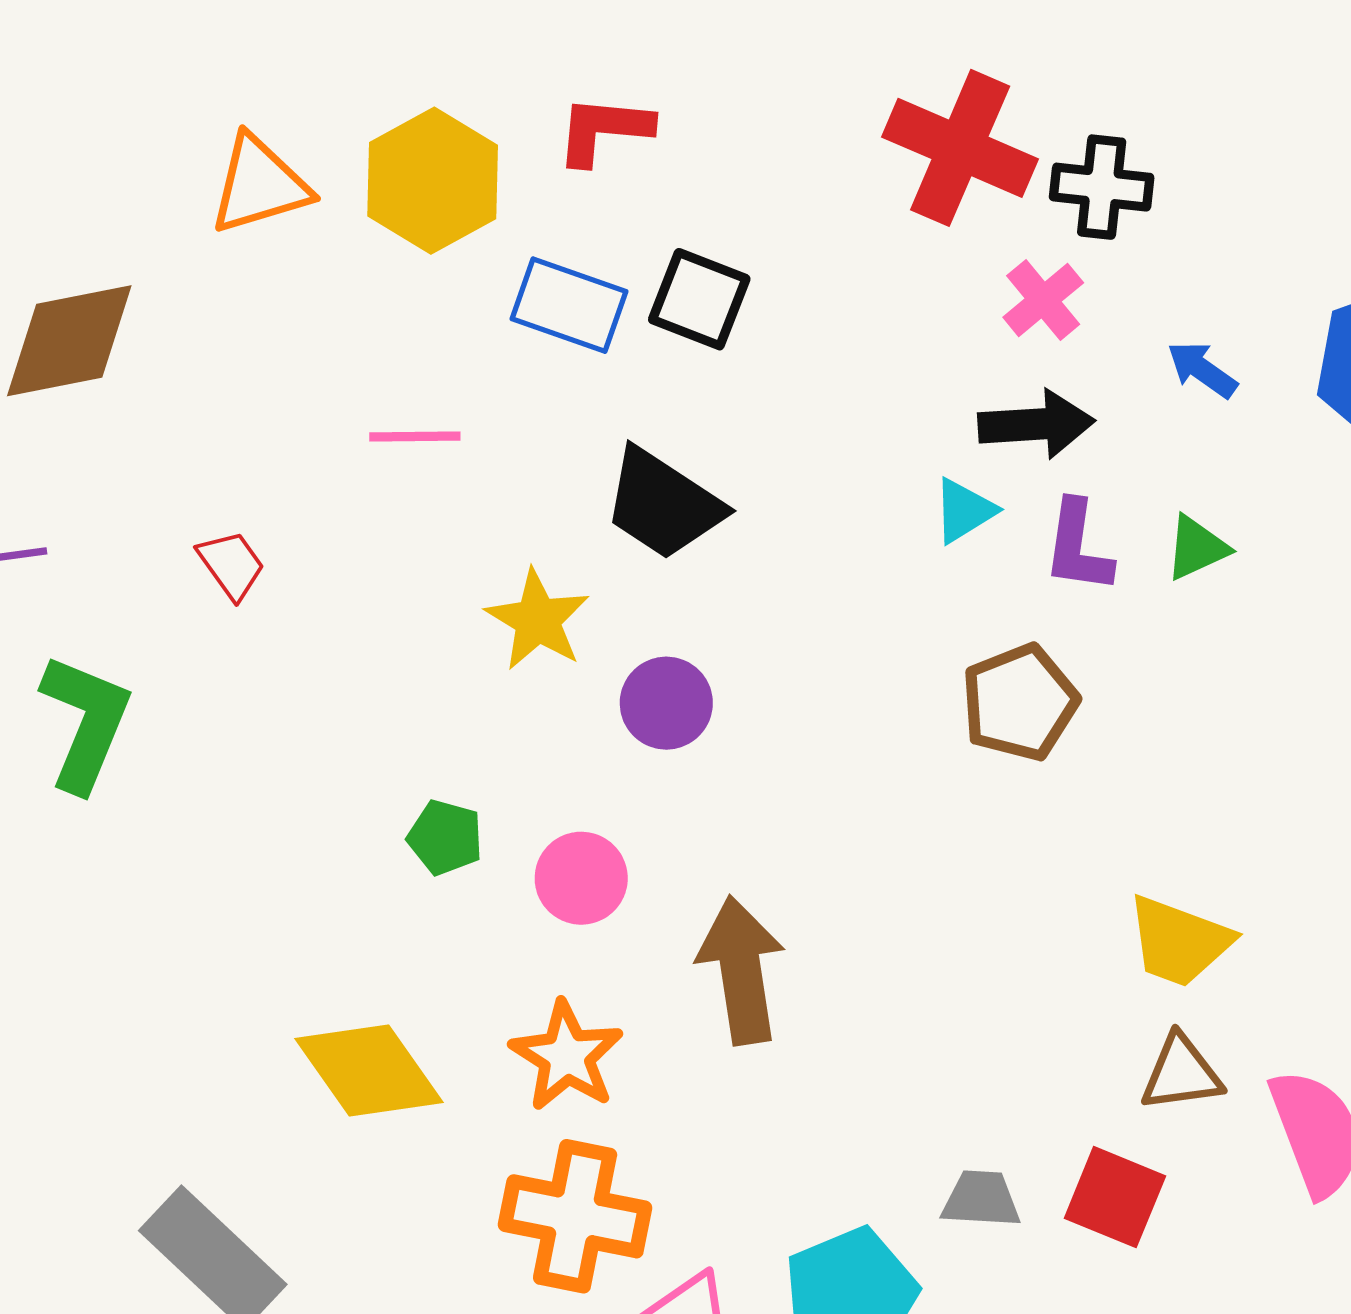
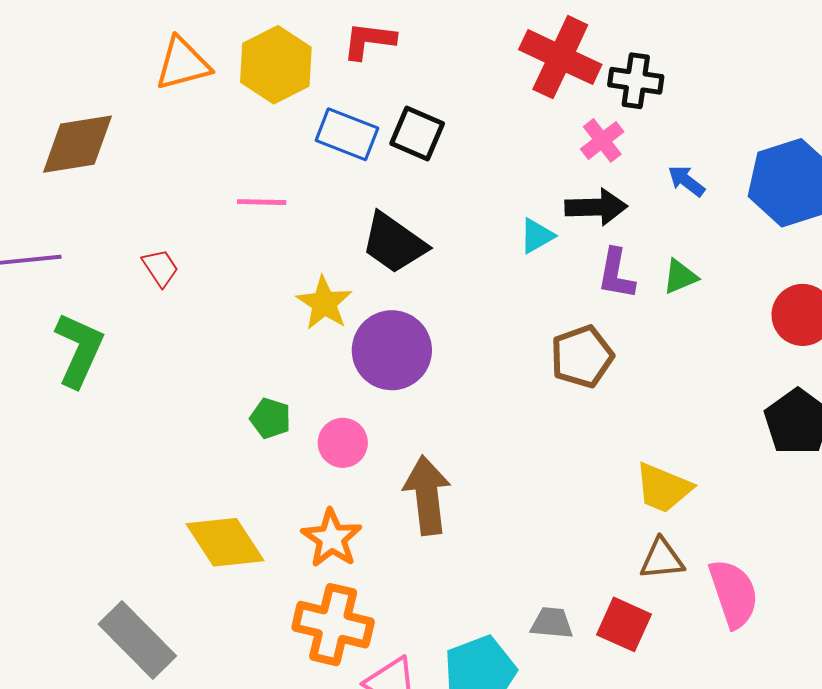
cyan triangle: (964, 511) -> (537, 236), moved
purple circle: (666, 703) -> (392, 350), size x1.6

